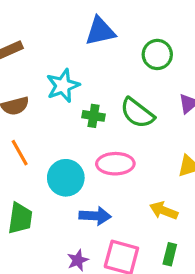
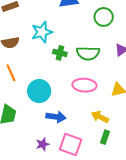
green semicircle: (137, 113) -> (88, 53), turned -40
pink ellipse: (115, 164) -> (84, 85), moved
green rectangle: (170, 254) -> (105, 137), moved

